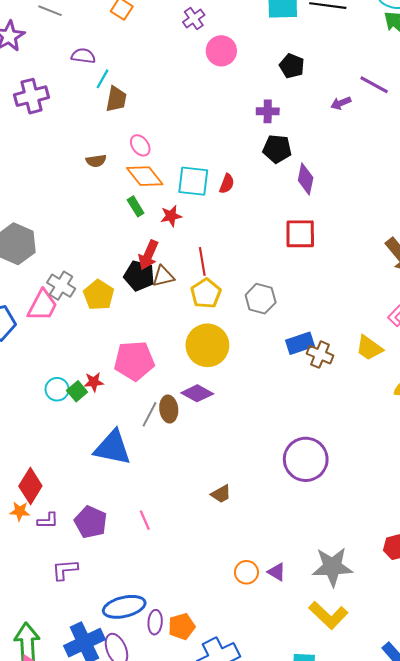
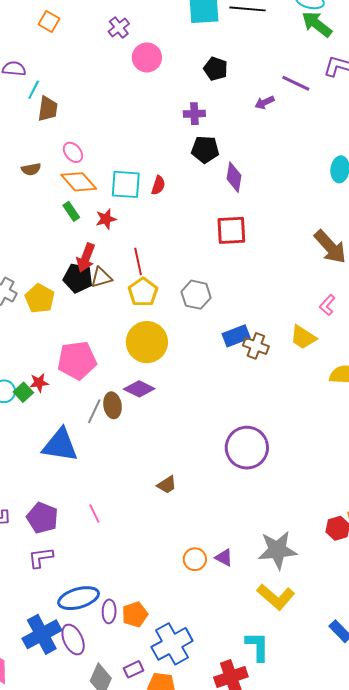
purple L-shape: (65, 570) -> (41, 558), moved

